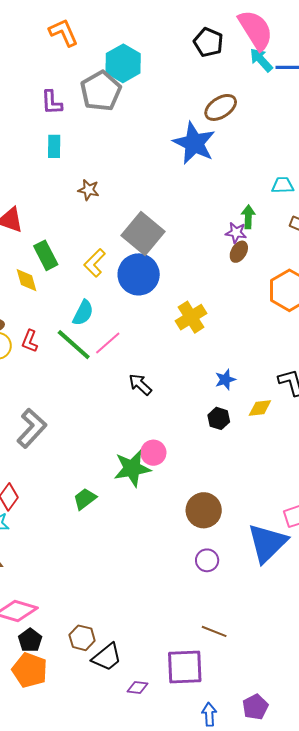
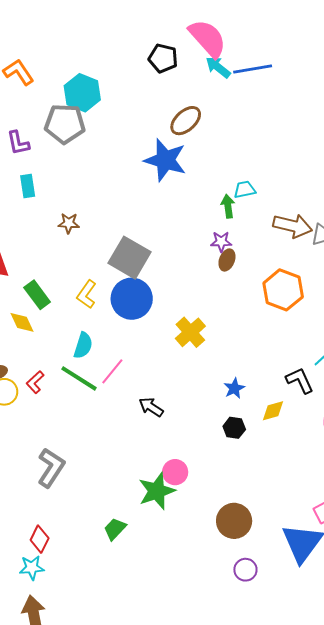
gray pentagon: (101, 91) -> (65, 124), turned -30
cyan trapezoid: (283, 185) -> (245, 190), moved
green arrow: (248, 217) -> (228, 206), moved
red L-shape: (30, 341) -> (35, 382), turned 35

